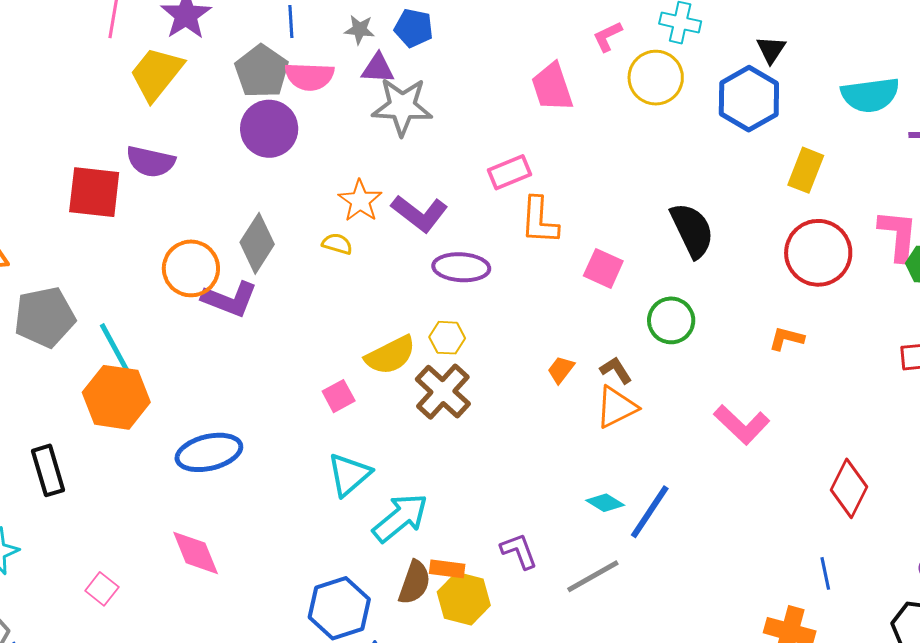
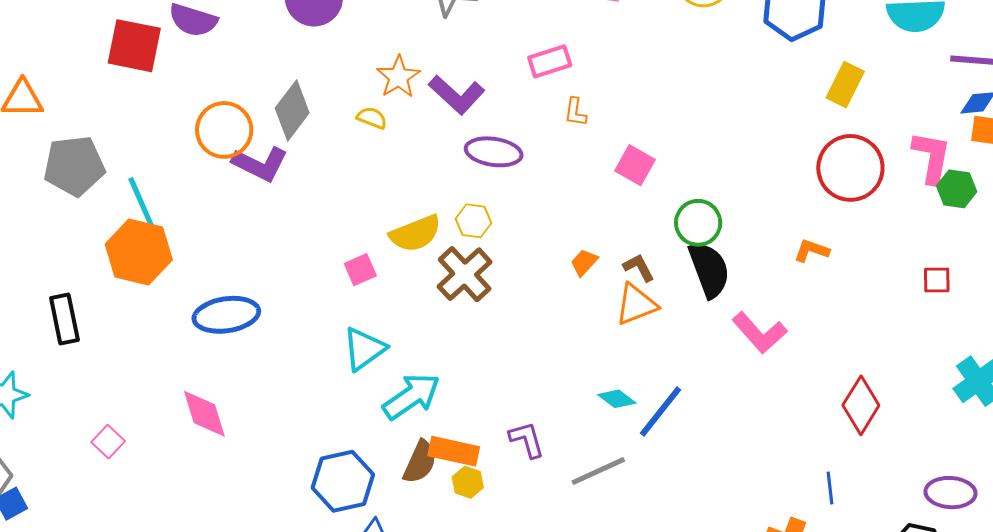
orange L-shape: (539, 221) -> (575, 112), size x0.6
black semicircle: (692, 230) -> (709, 270), moved
orange rectangle: (447, 569) -> (454, 451), size x1.4
yellow hexagon: (464, 599) -> (468, 482), size x0.6

